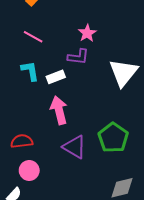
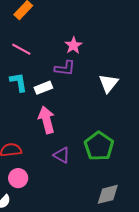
white triangle: (123, 73) -> (108, 83), size x0.7
purple triangle: (74, 147) -> (62, 155), size x0.7

